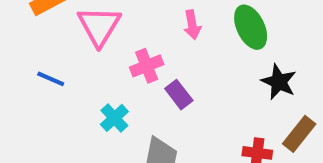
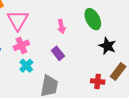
pink arrow: (192, 25) -> (61, 26), moved
pink cross: (147, 66) -> (21, 45), moved

